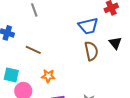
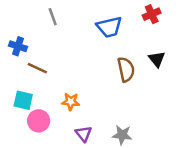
blue trapezoid: (88, 26) -> (109, 27), moved
brown line: (33, 50) -> (37, 68), moved

